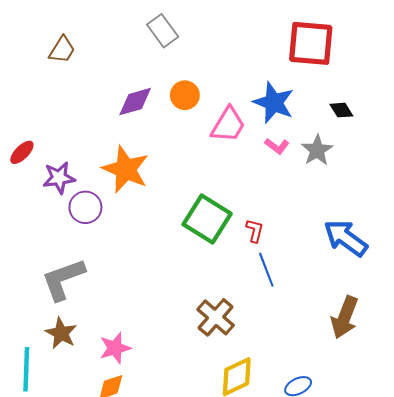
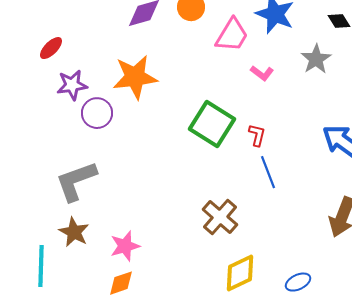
pink L-shape: (277, 146) -> (262, 73), moved
red ellipse: (22, 152) -> (51, 48), moved
orange star: (126, 169) -> (135, 77), turned -30

